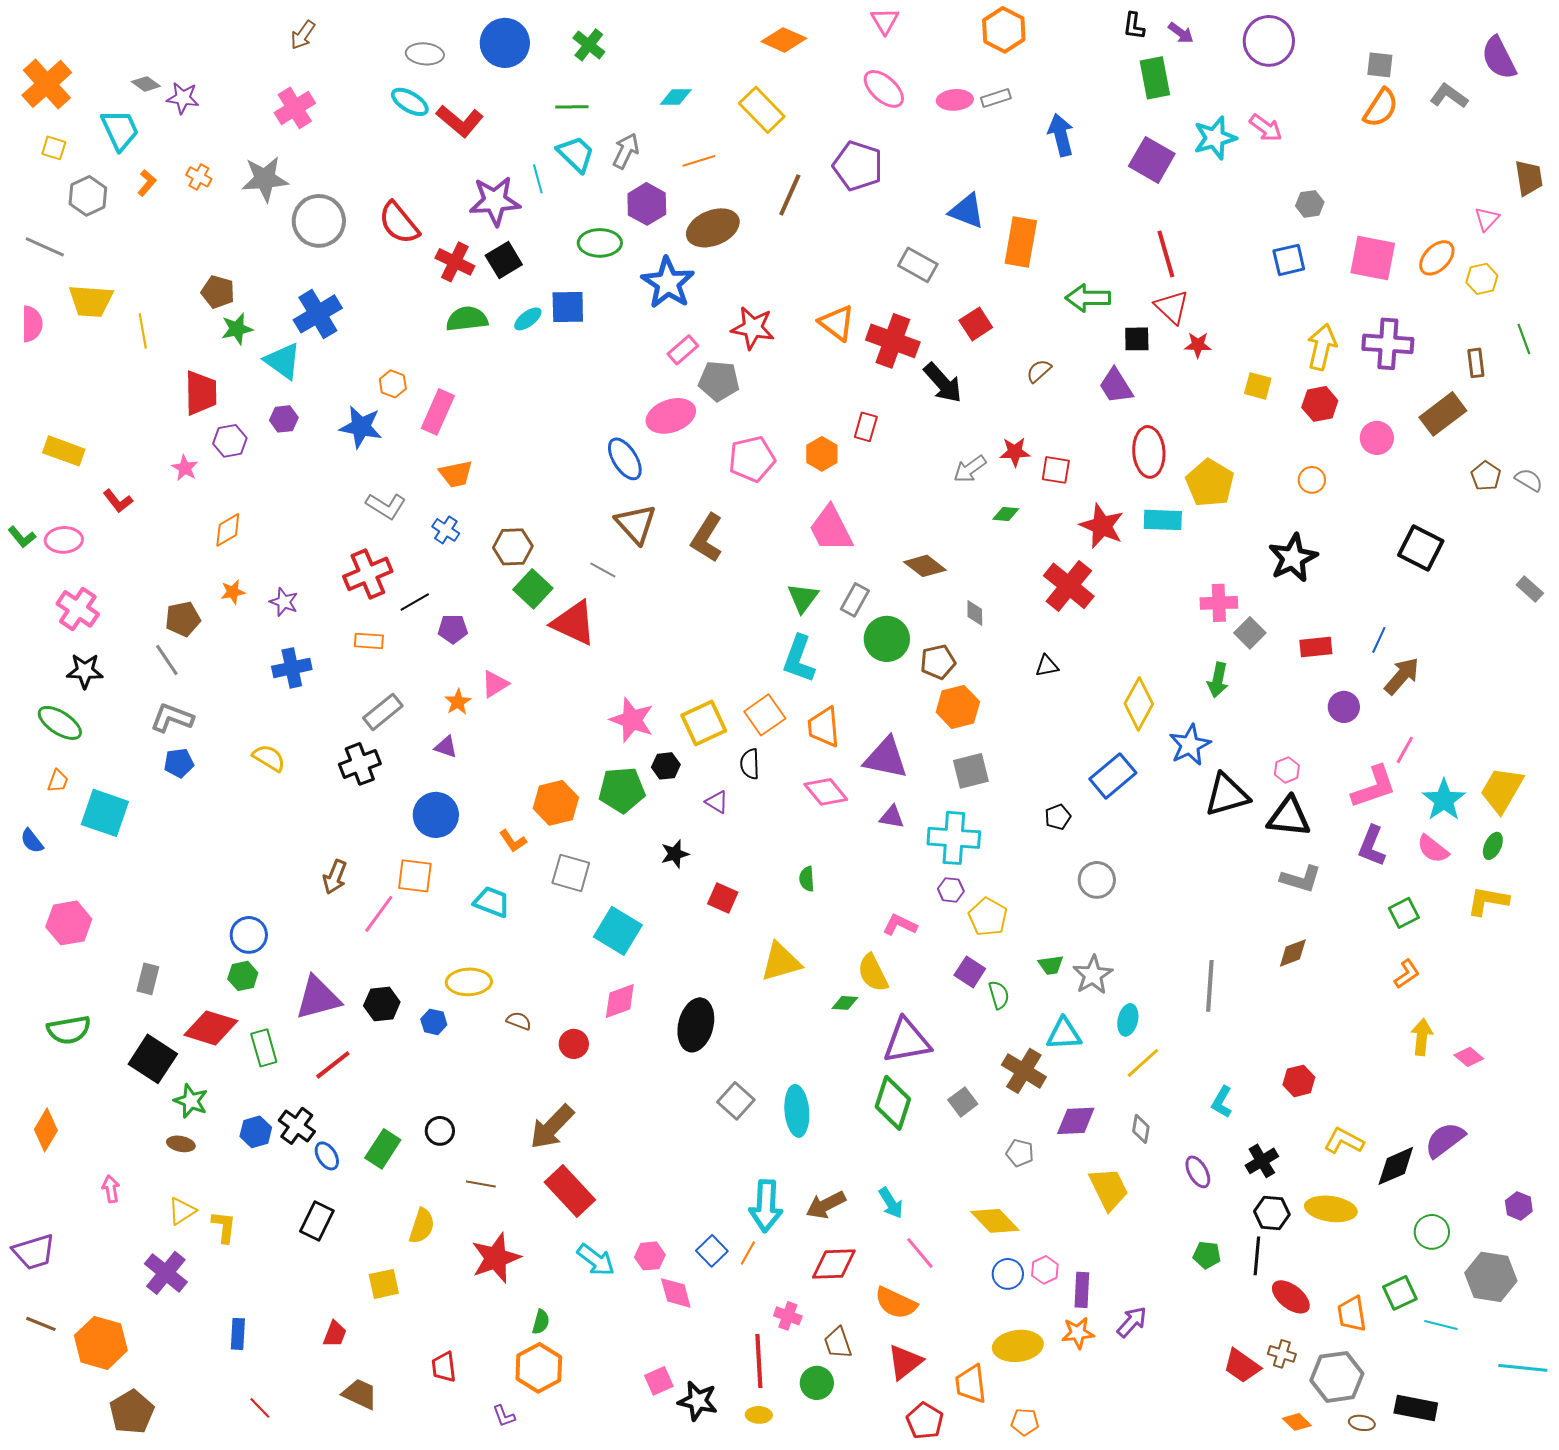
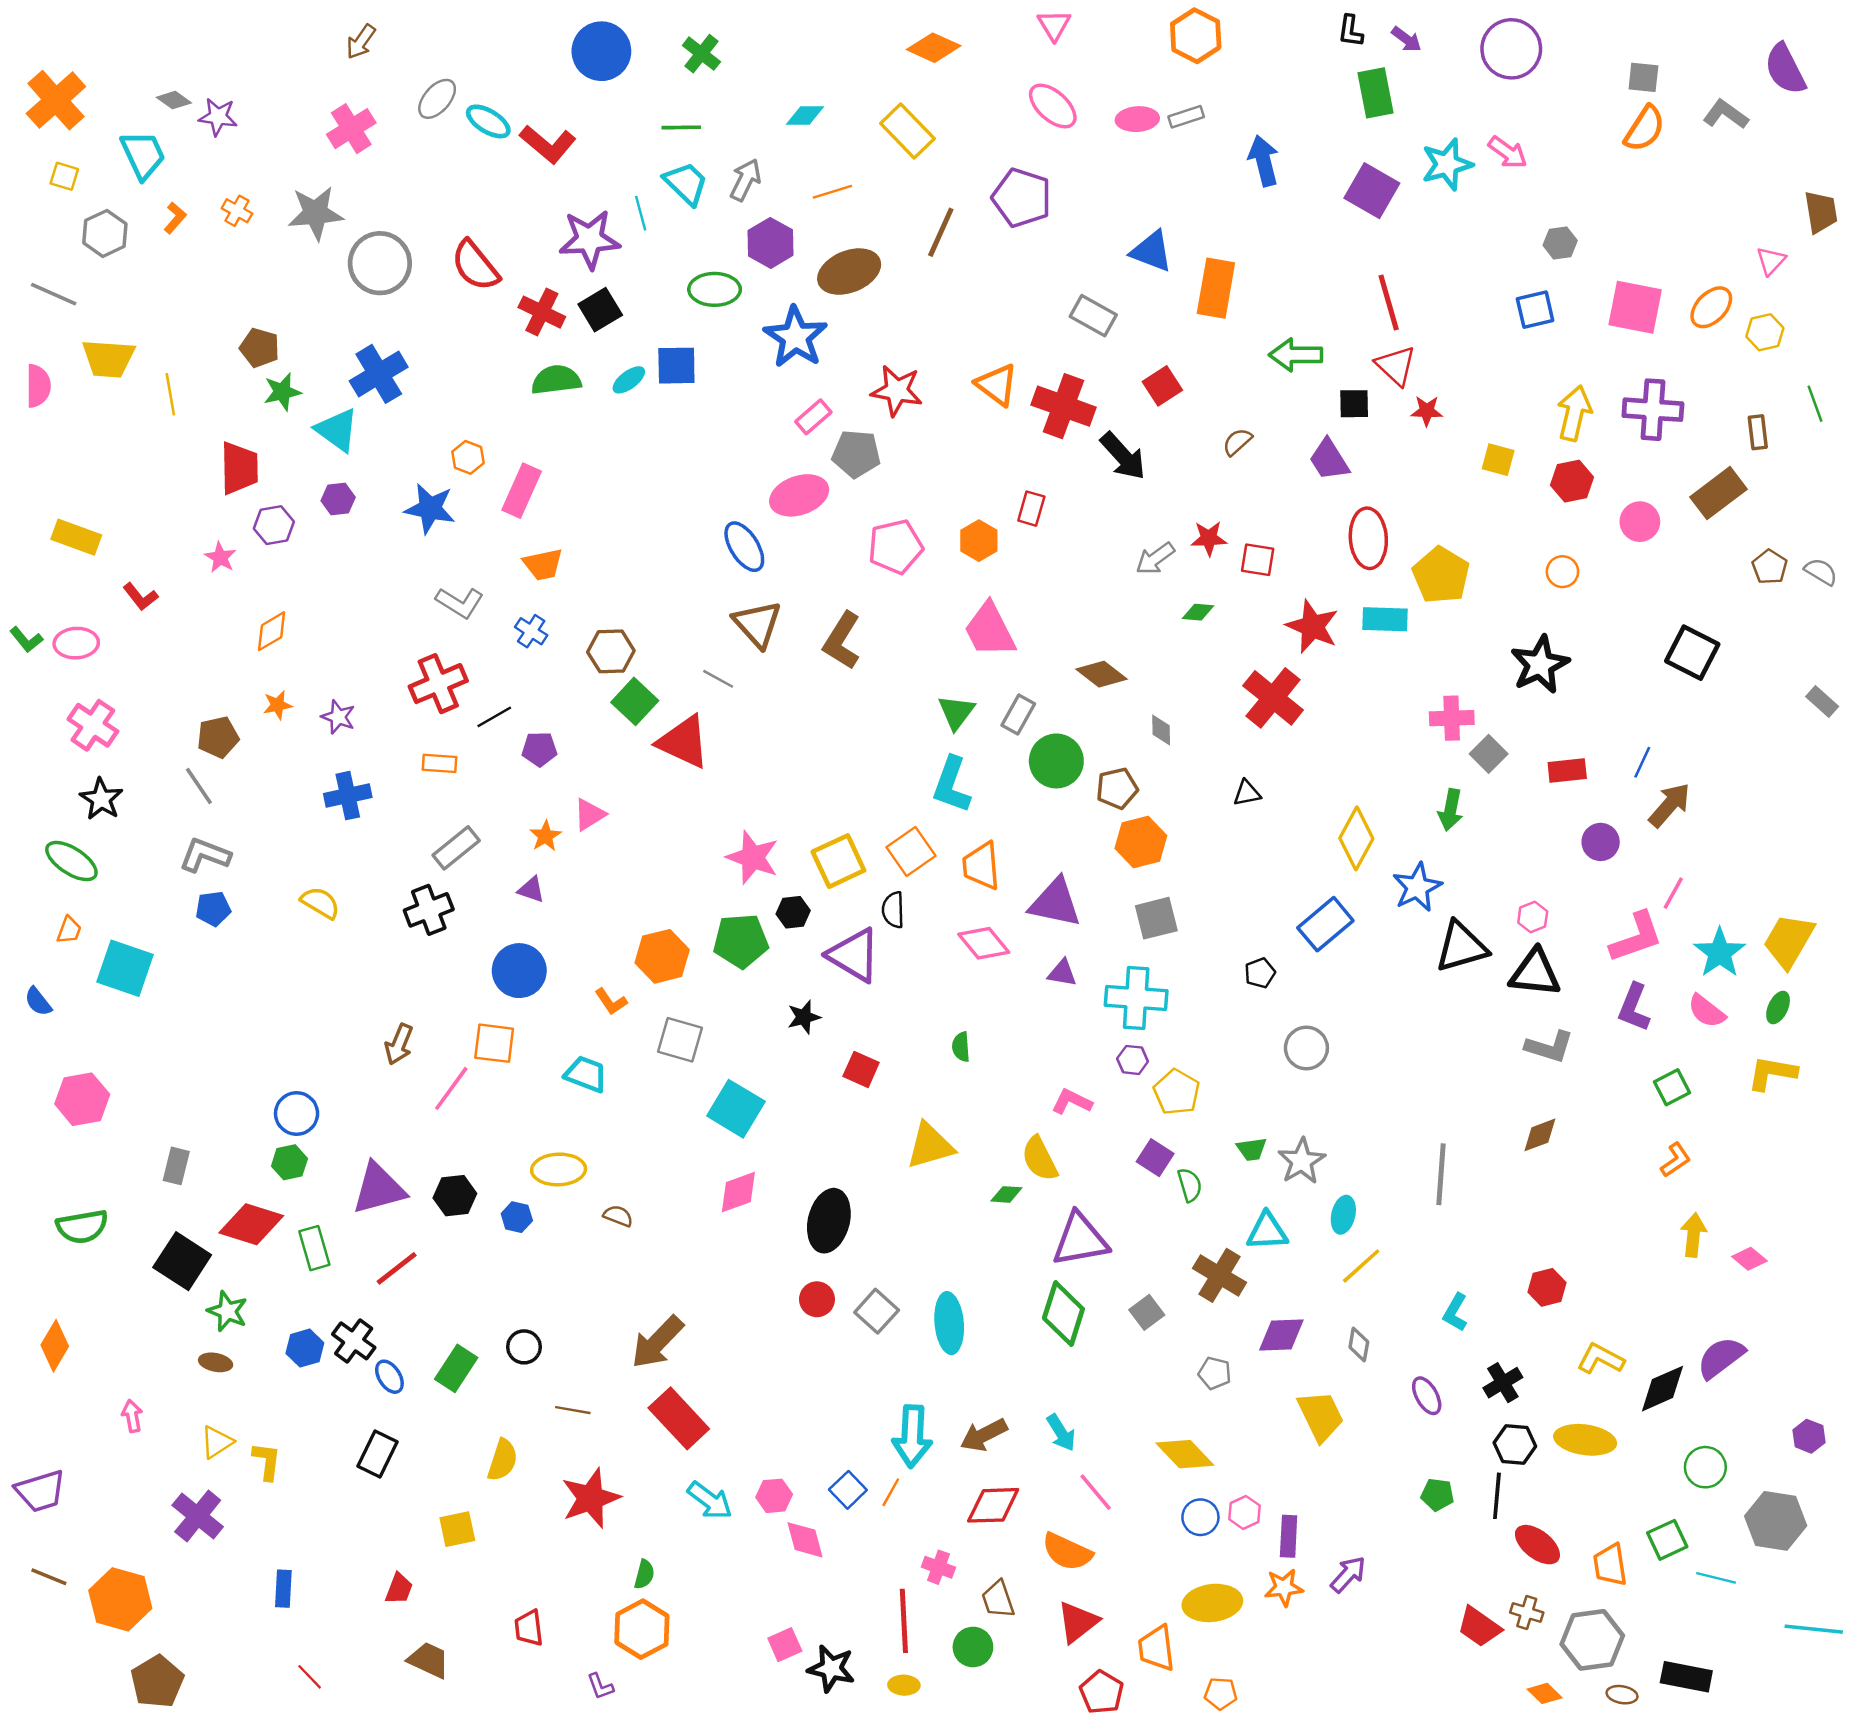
gray ellipse: (425, 54) -> (437, 99), moved, turned -54
black star: (85, 671) -> (101, 799), turned 30
purple triangle: (717, 802) -> (854, 955), size x2.0
red circle: (574, 1044) -> (817, 1299), moved

